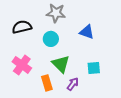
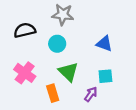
blue triangle: (87, 32) -> (104, 44), moved
purple arrow: (73, 84) -> (91, 94), moved

